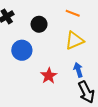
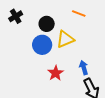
yellow triangle: (74, 40) -> (65, 39), moved
blue circle: (22, 50) -> (42, 45), moved

